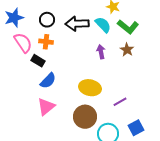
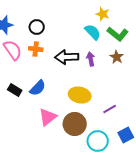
black arrow: (77, 24) -> (67, 57), moved
black rectangle: (38, 61) -> (15, 90), moved
pink triangle: (46, 107) -> (48, 117), moved

